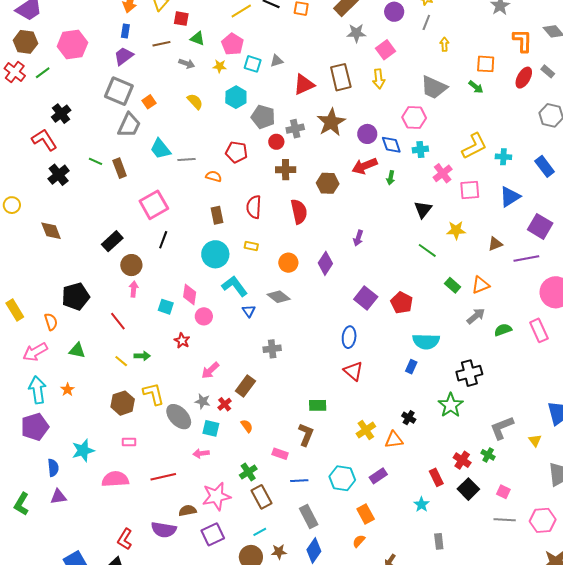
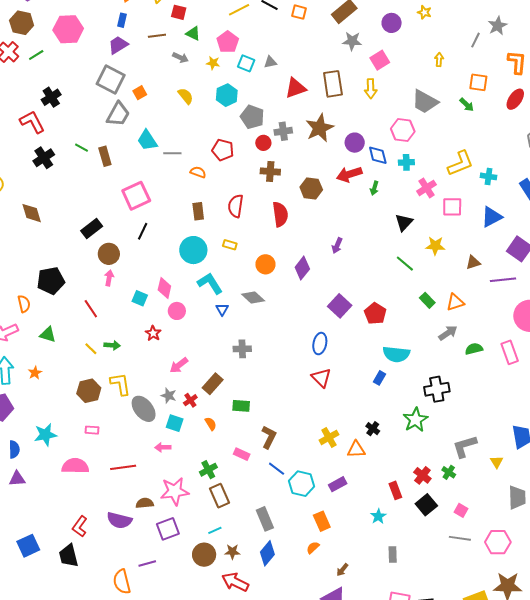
gray line: (426, 22) -> (475, 40), moved
green rectangle: (318, 405) -> (241, 406), moved
blue line: (299, 481) -> (277, 469), moved, turned 36

